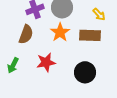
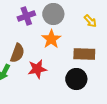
brown semicircle: (26, 34) -> (17, 53), moved
brown rectangle: (90, 35) -> (84, 54), moved

